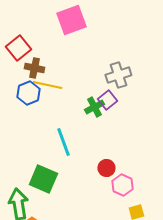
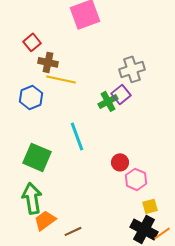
red square: (18, 48) -> (32, 42), size x0.7
blue hexagon: (28, 93) -> (31, 97), moved
green square: (43, 179) -> (37, 157), moved

